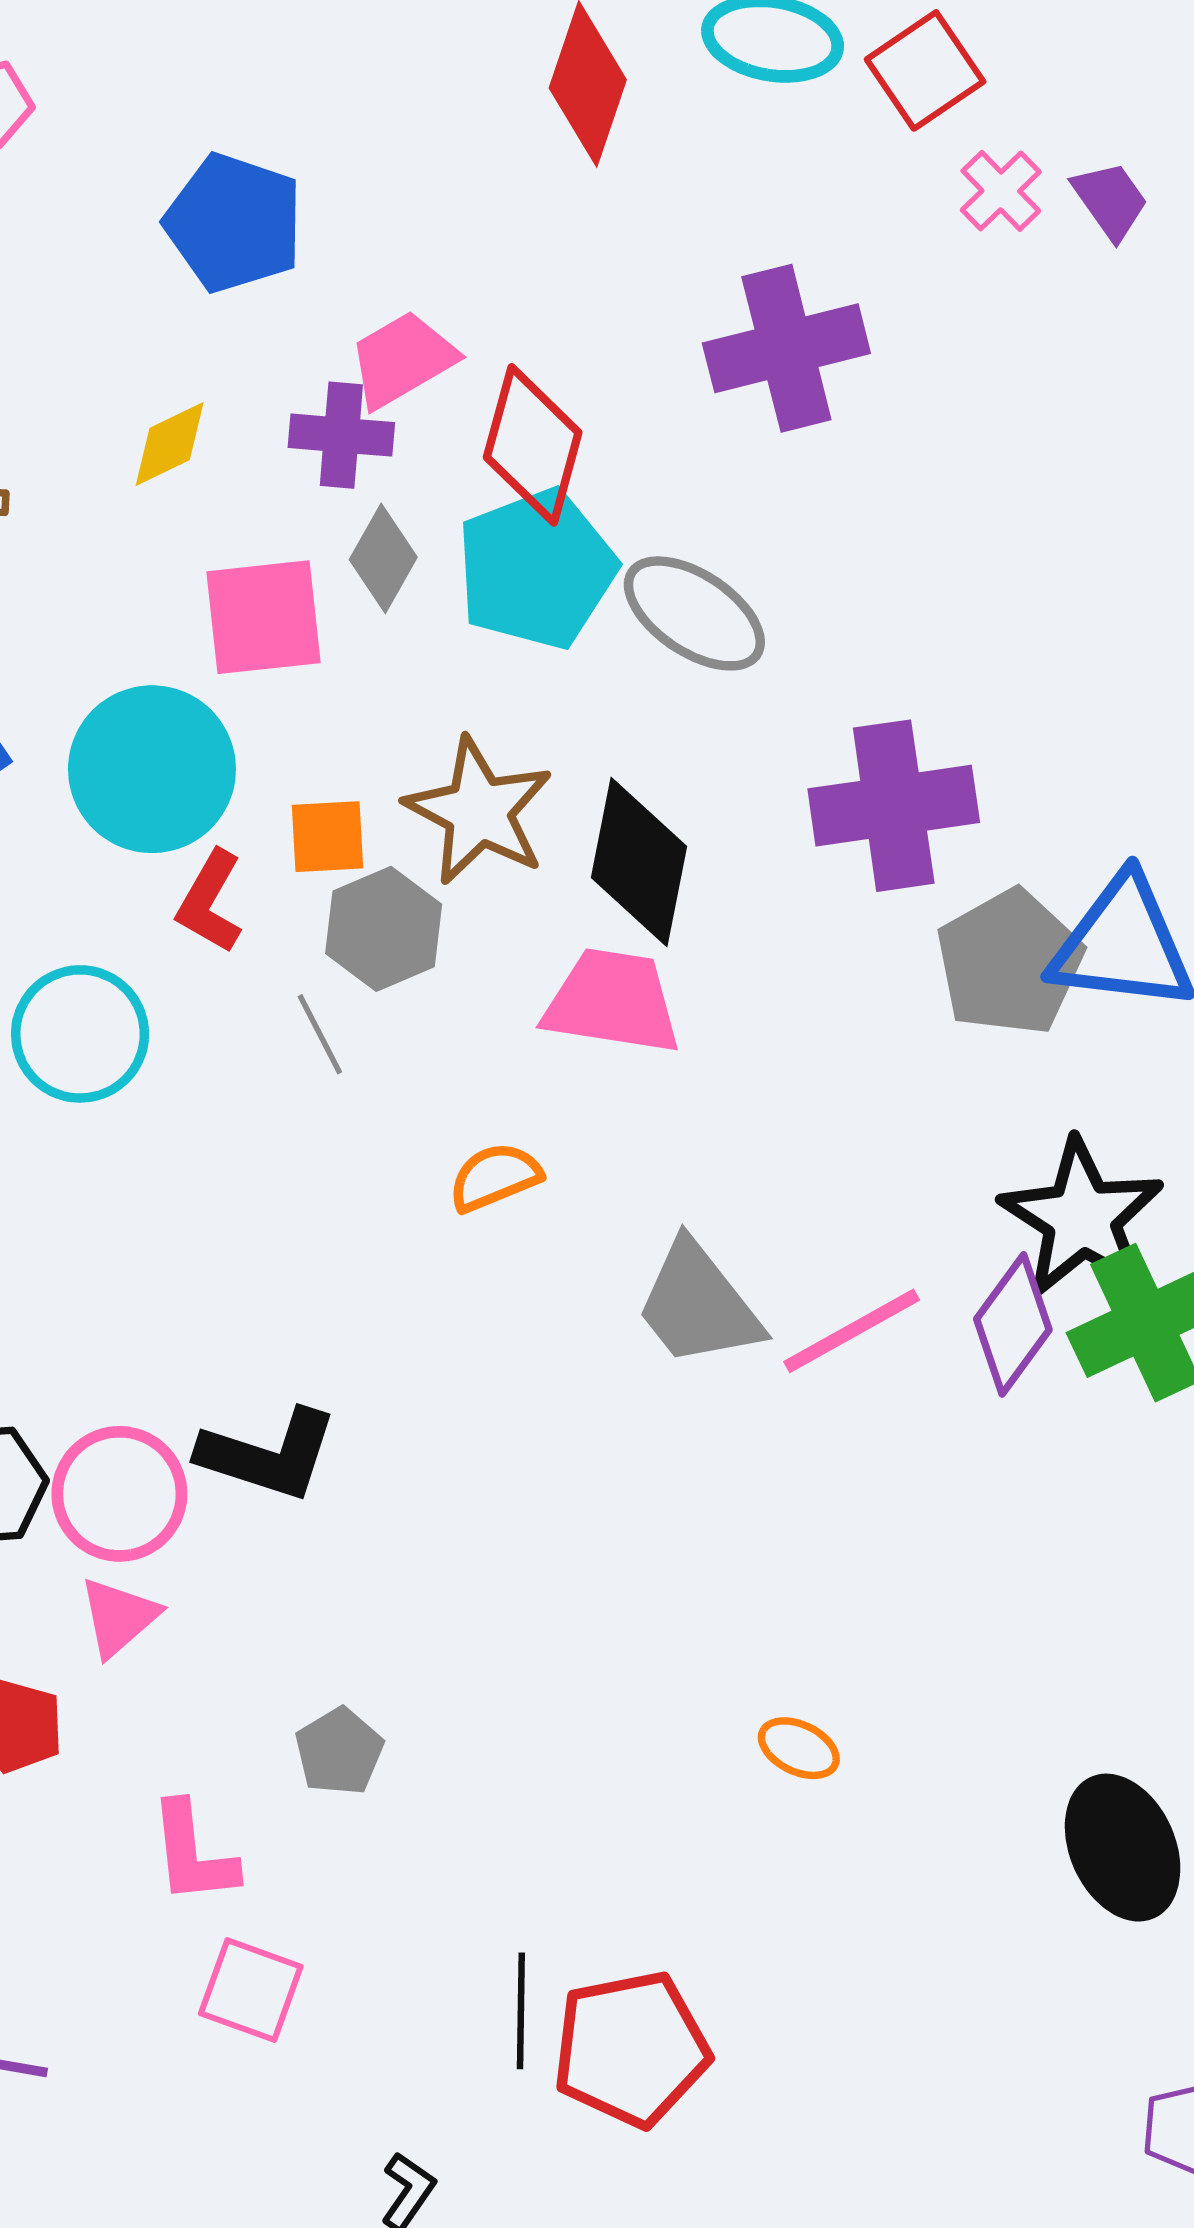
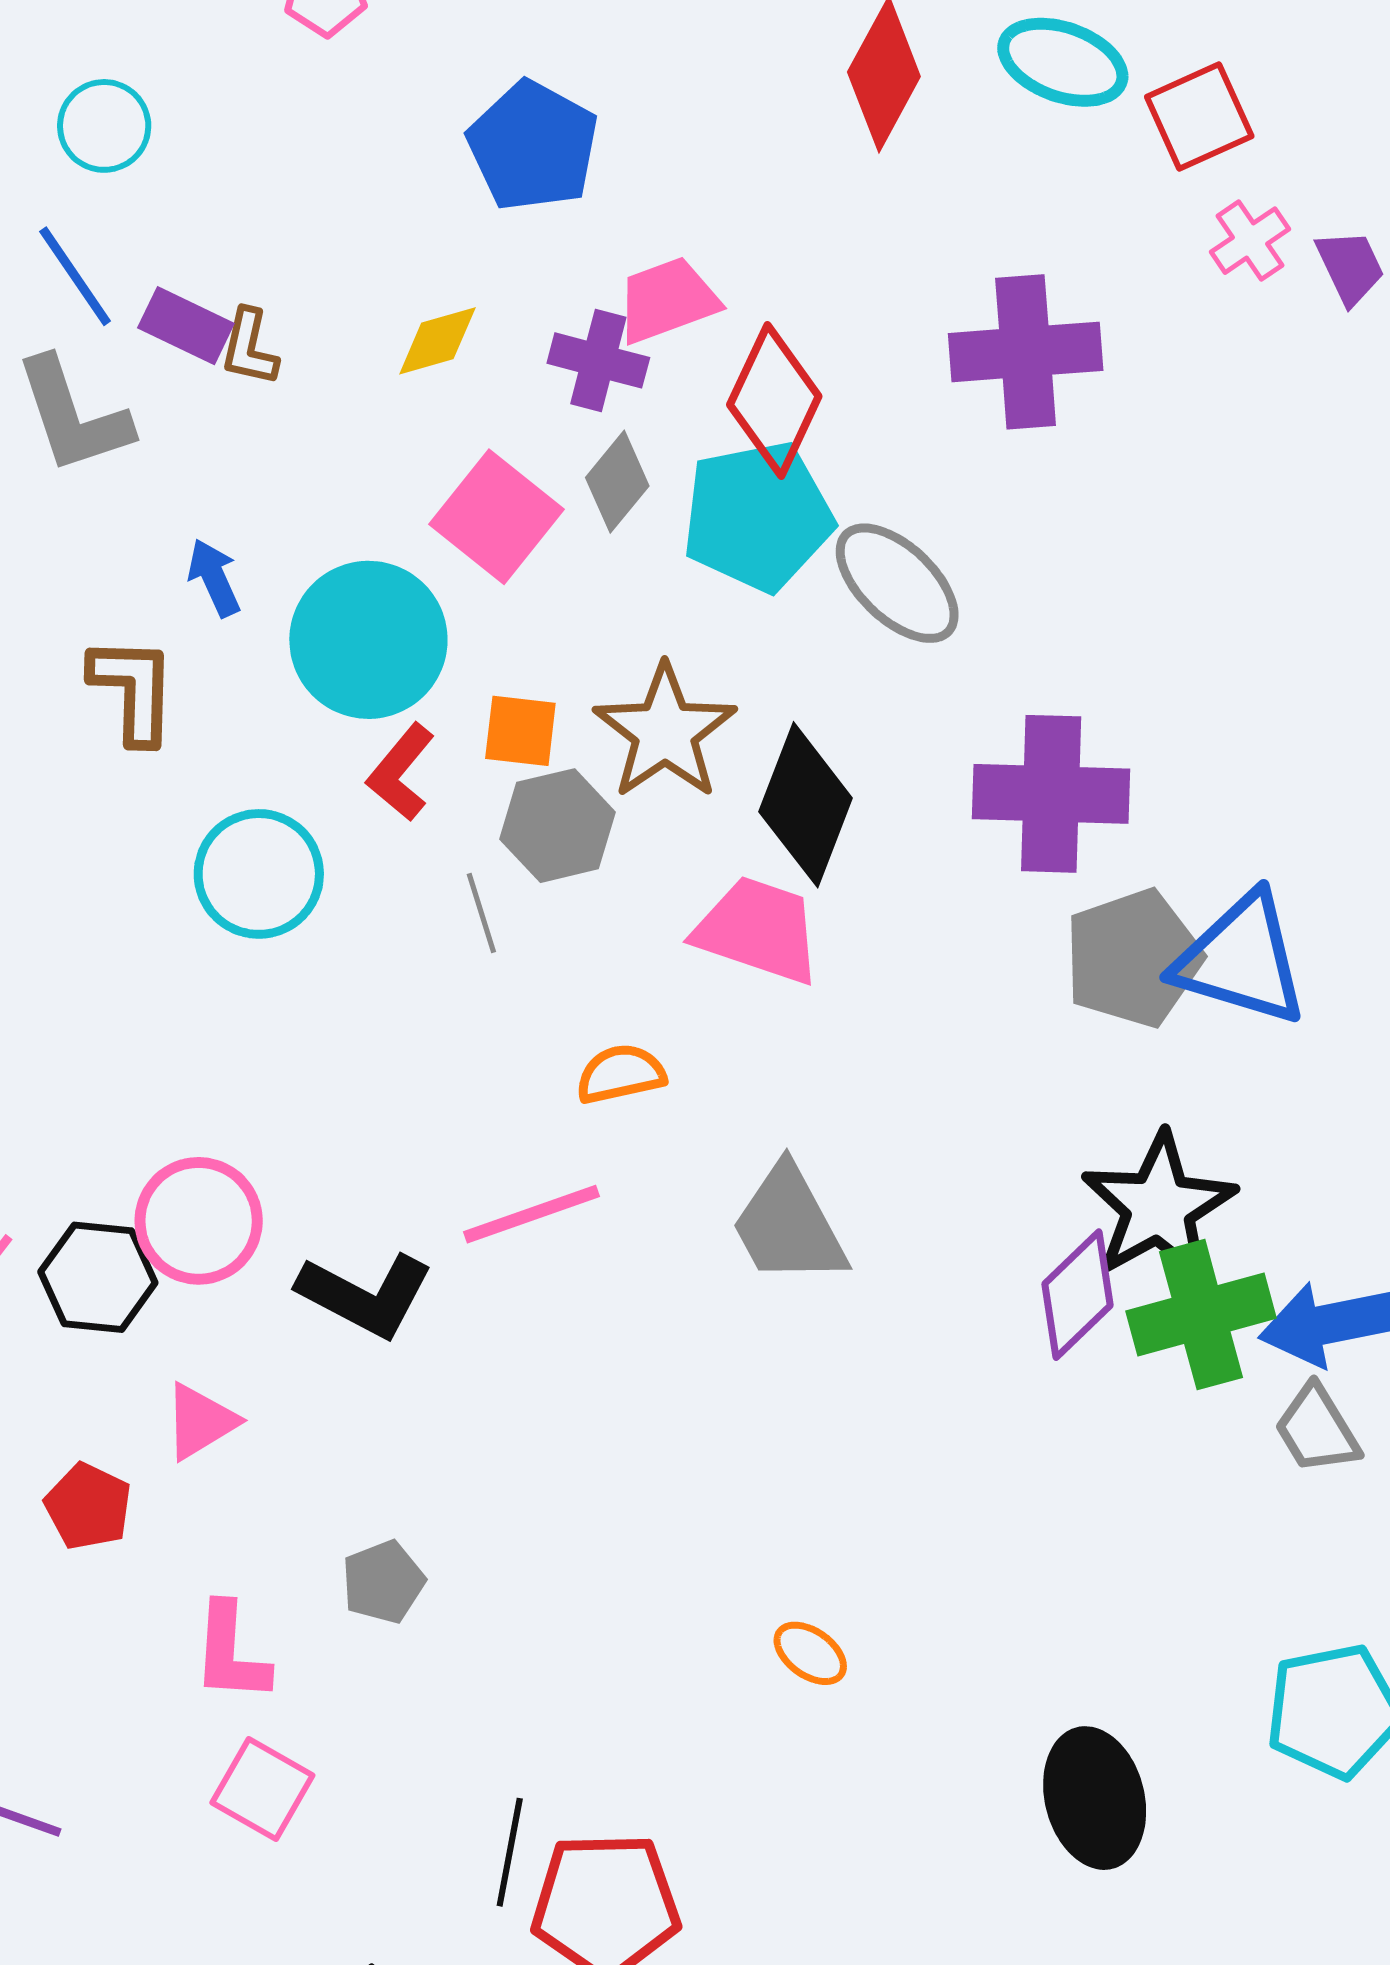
pink square: (263, 617) -> (497, 517), turned 35
pink line: (852, 1331) -> (531, 1214), moved
pink circle: (119, 1494) -> (199, 1221), moved

